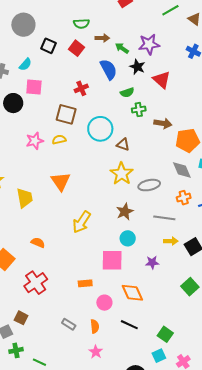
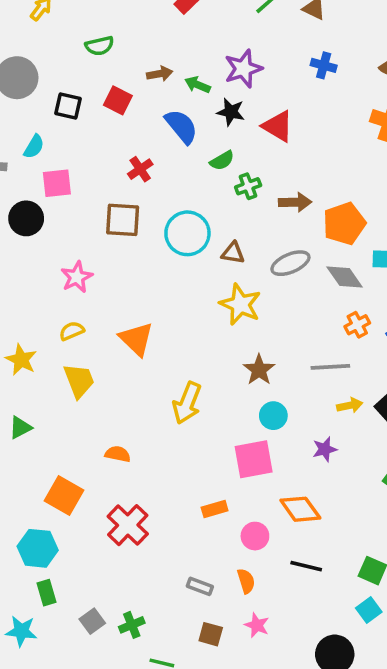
green semicircle: (81, 24) -> (100, 46), moved
yellow semicircle: (59, 140) -> (72, 331), moved
gray ellipse: (149, 185) -> (290, 263), moved
brown square: (21, 318) -> (211, 634), moved
green cross: (16, 350) -> (132, 625), moved

